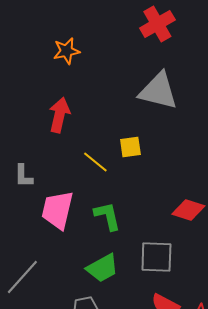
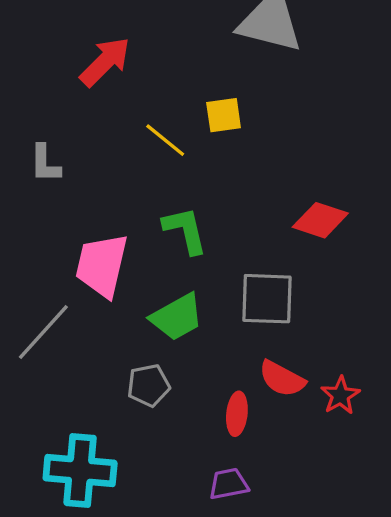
red arrow: (59, 115) -> (105, 62), turned 32
pink trapezoid: (57, 210) -> (102, 265), moved

